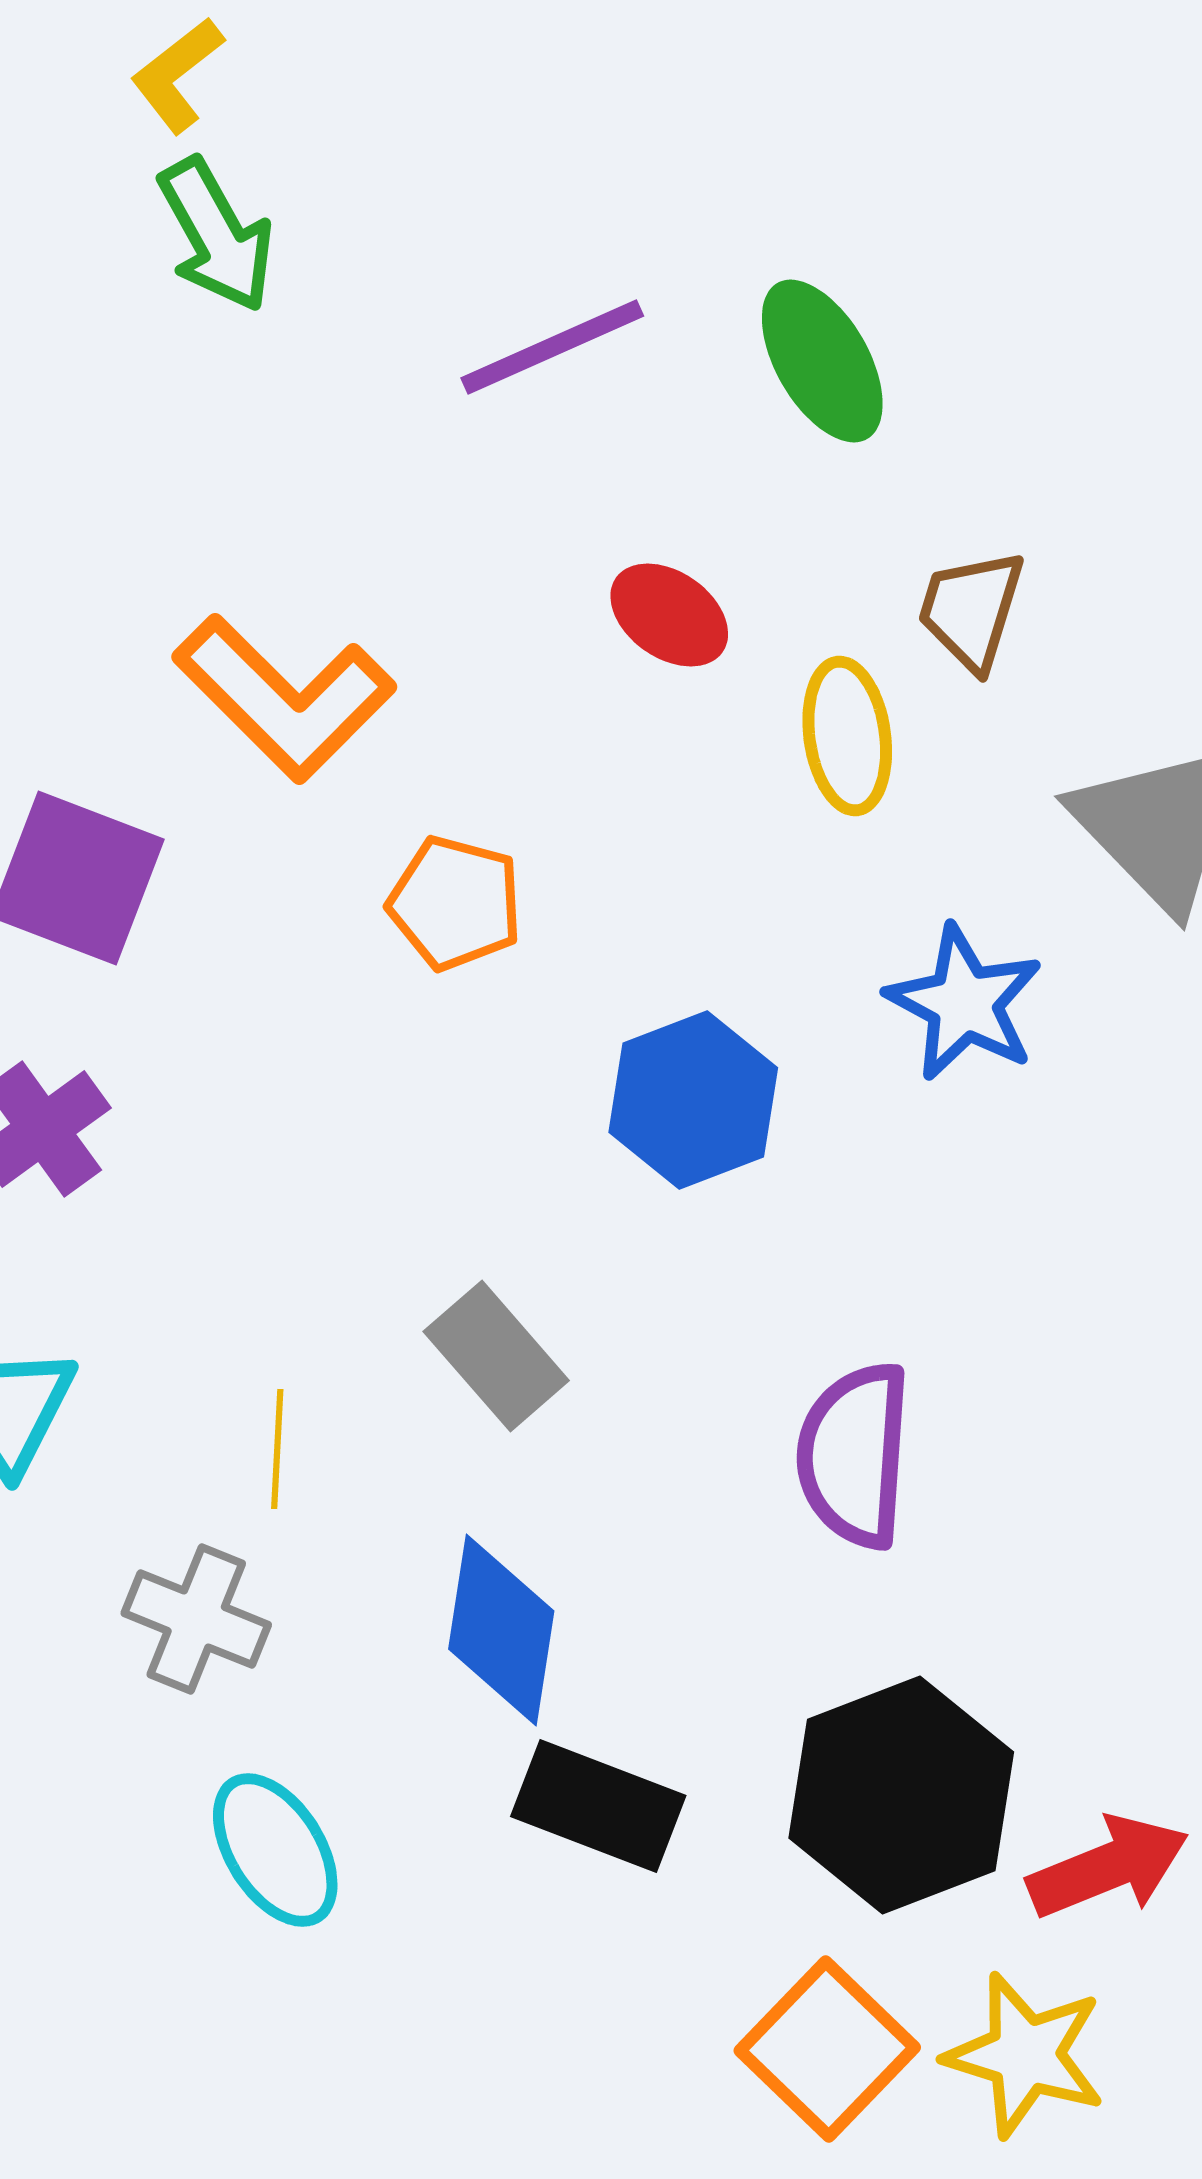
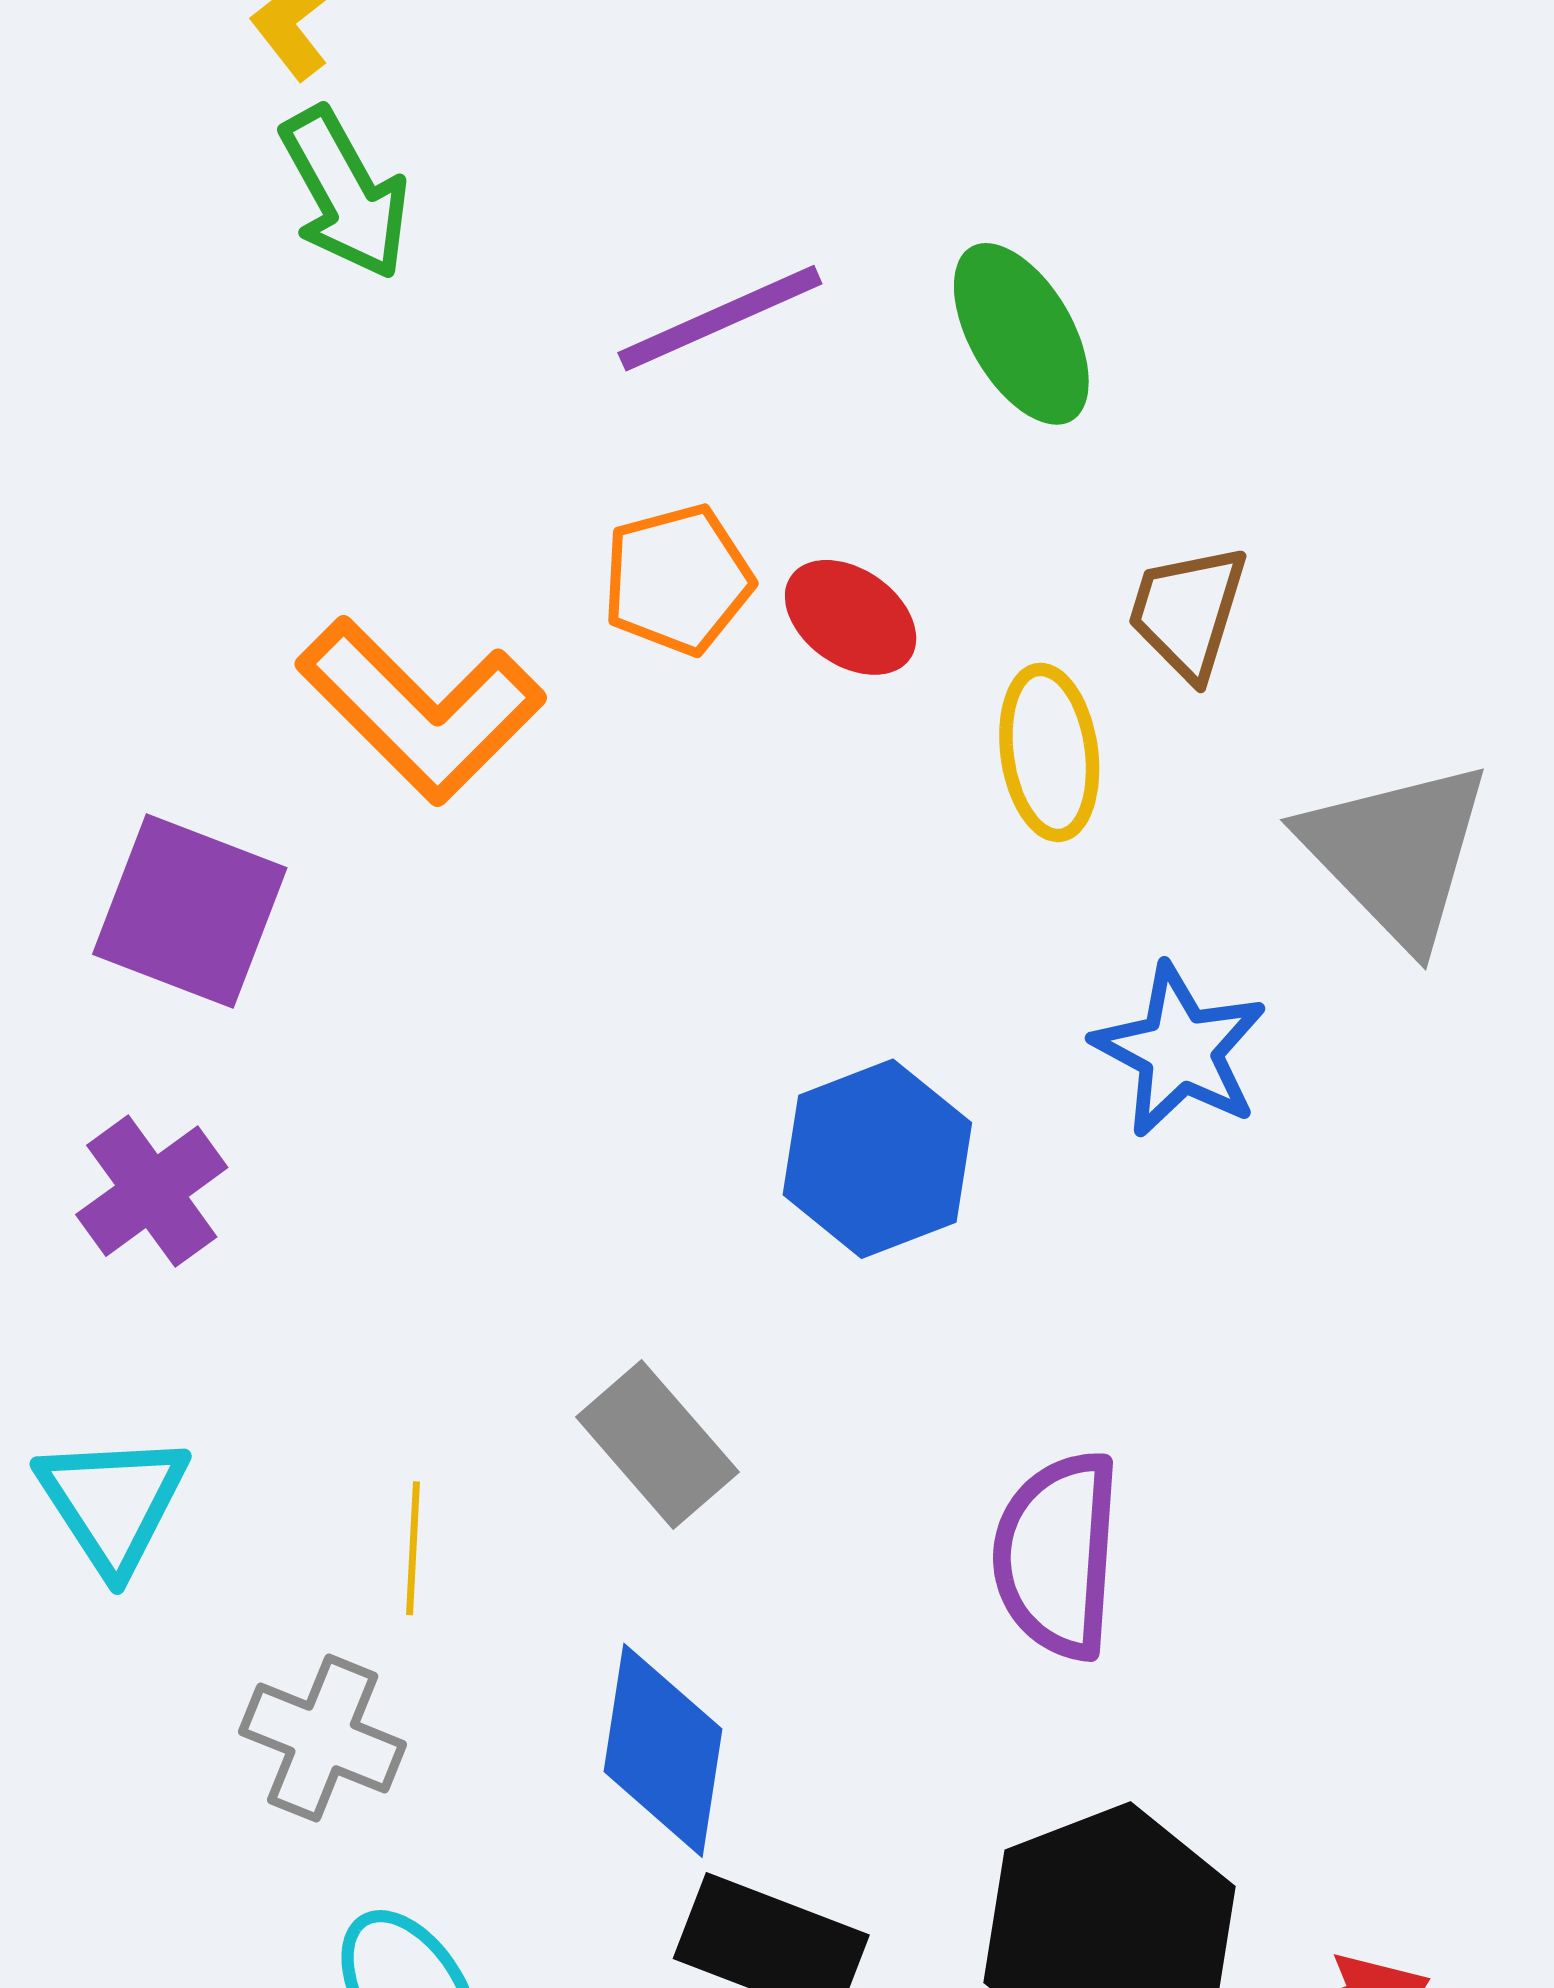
orange pentagon: (455, 903) -> (678, 579), moved, turned -30

